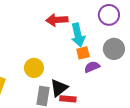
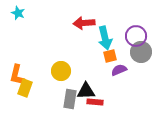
purple circle: (109, 15) -> (136, 36), moved
black triangle: (59, 88) -> (86, 91), turned 36

